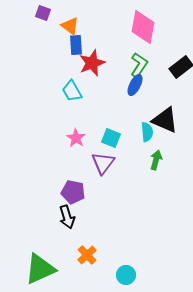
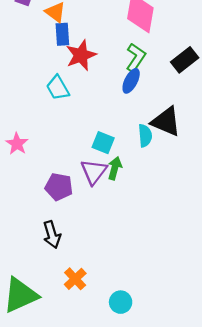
pink star: (76, 138) -> (17, 144), moved
green arrow: (156, 160) -> (115, 168), moved
purple pentagon: (73, 192) -> (59, 187), moved

